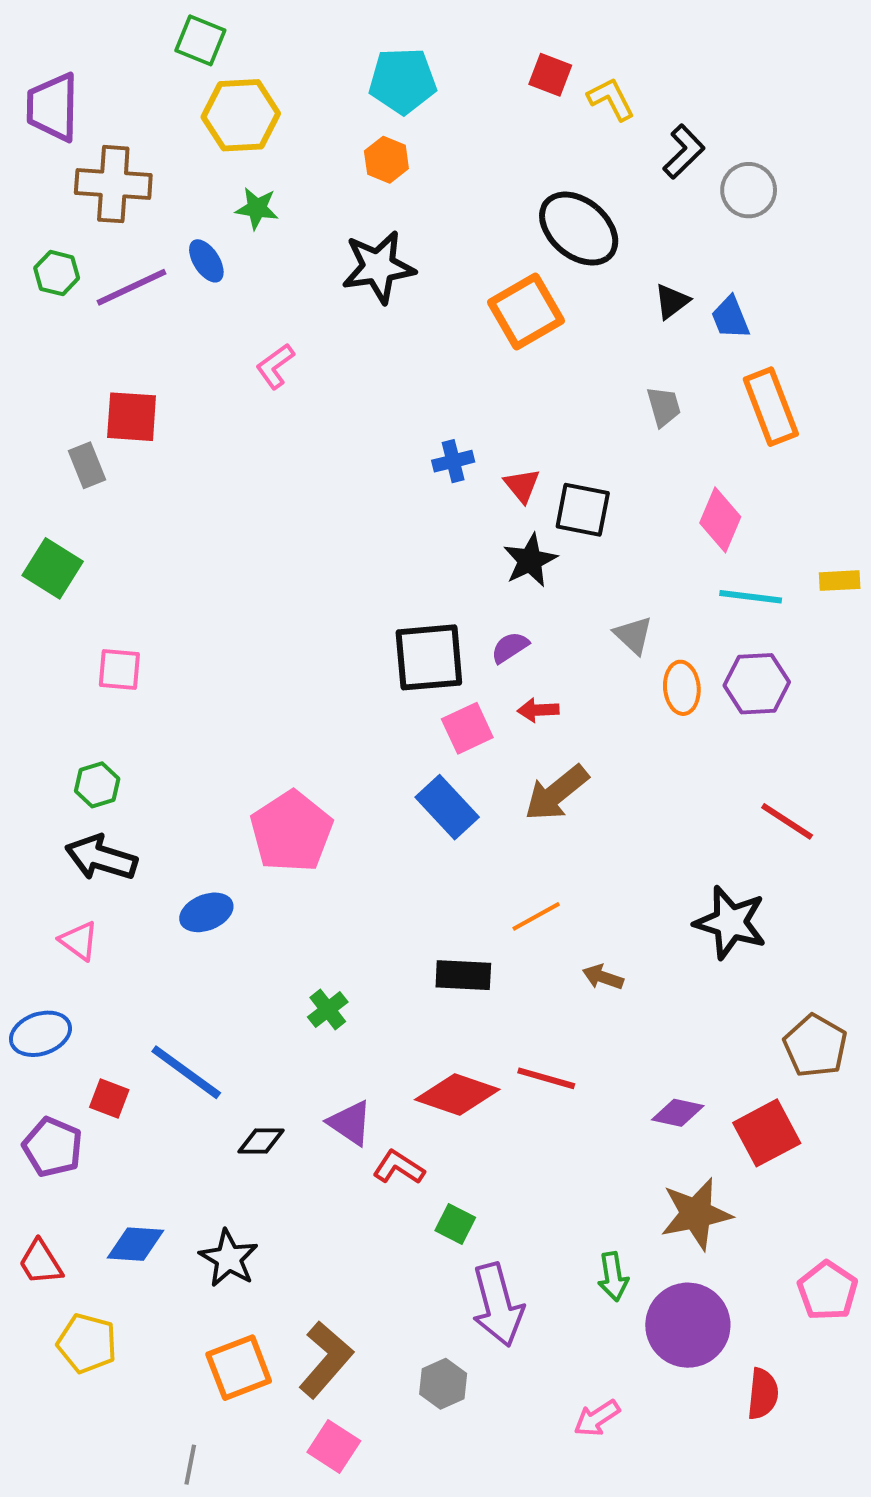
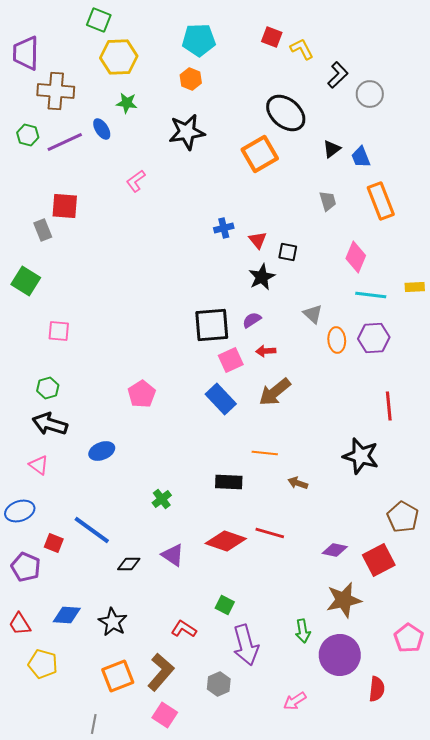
black square: (583, 510) -> (288, 252), size x0.7
red line: (787, 821) -> (389, 406), turned 52
pink pentagon: (291, 831) -> (142, 394), moved, size x0.7
orange line: (536, 916) -> (265, 453), turned 35
red L-shape: (399, 1167) -> (184, 629), moved

